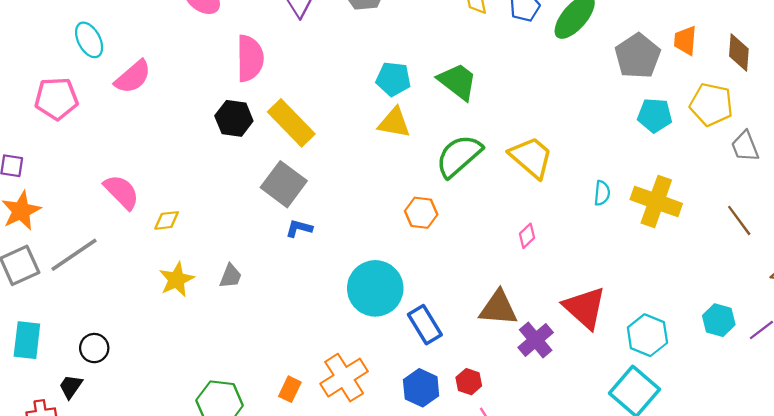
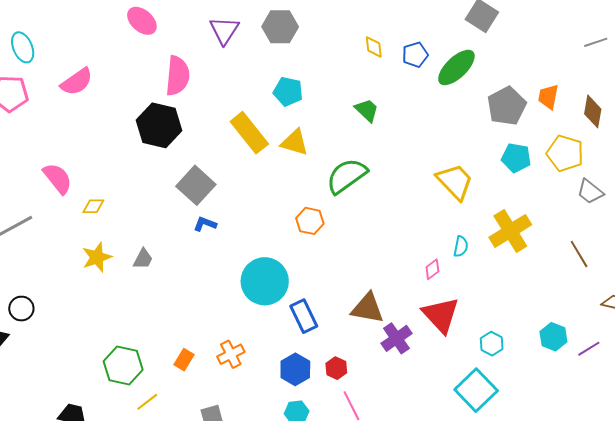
cyan ellipse: (89, 40) -> (23, 47), moved
cyan pentagon: (393, 79) -> (288, 91), moved
green trapezoid: (458, 81) -> (367, 110), moved, size x0.7
black hexagon: (234, 118) -> (159, 125), size x1.4
yellow rectangle: (291, 123) -> (249, 133), moved
gray trapezoid: (745, 146) -> (590, 192), turned -36
yellow trapezoid: (531, 157) -> (455, 182), moved
cyan semicircle: (602, 193) -> (461, 246), moved
yellow cross: (656, 201) -> (510, 231), turned 33
pink diamond: (527, 236) -> (432, 269), moved
cyan hexagon: (647, 335) -> (492, 344), size x0.7
orange cross: (344, 378) -> (231, 354), size x0.7

